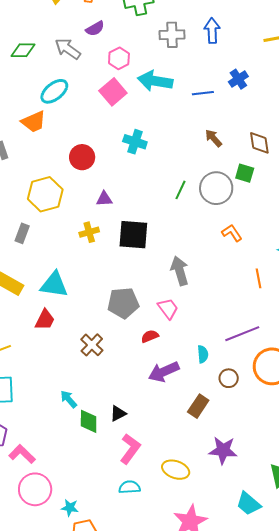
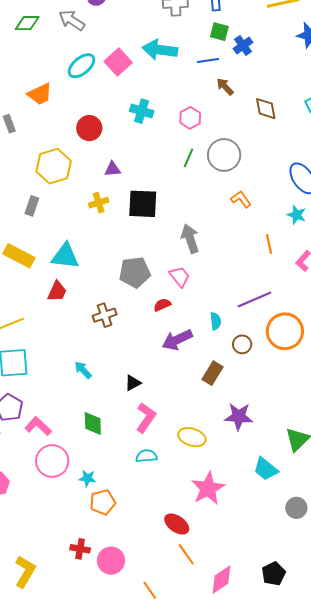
pink hexagon: (119, 58) -> (190, 118), moved
cyan ellipse: (54, 91) -> (82, 66), moved
brown arrow: (213, 138) -> (225, 87), moved
green square: (245, 173) -> (219, 32), moved
brown cross: (92, 345) -> (105, 315), turned 30
green diamond: (89, 421) -> (93, 423), moved

